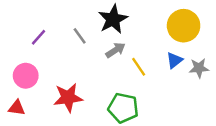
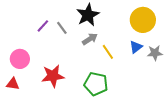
purple line: (39, 37) -> (43, 26), moved

